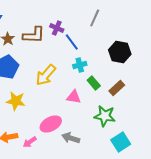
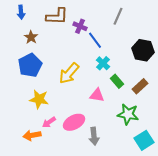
brown L-shape: (34, 35) -> (57, 16), moved
cyan cross: (80, 65) -> (103, 63), turned -32
gray arrow: (71, 138) -> (94, 136), turned -114
pink arrow: (30, 142) -> (49, 122), moved

